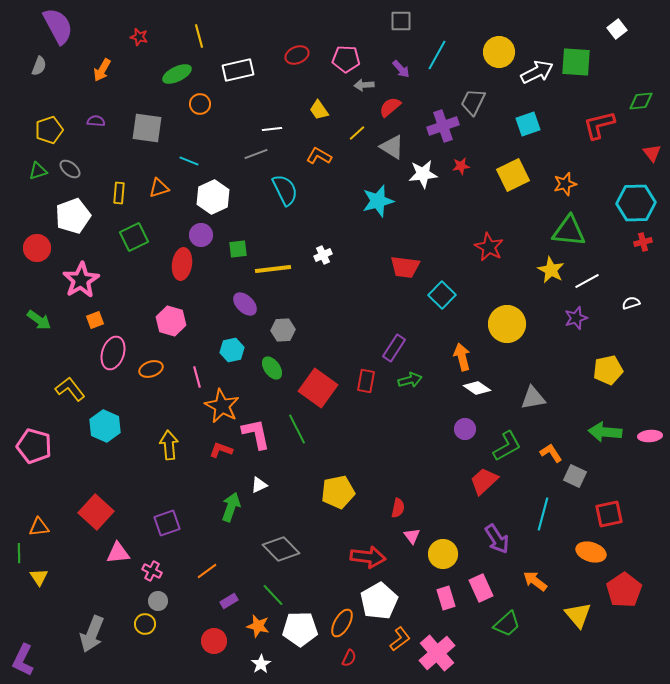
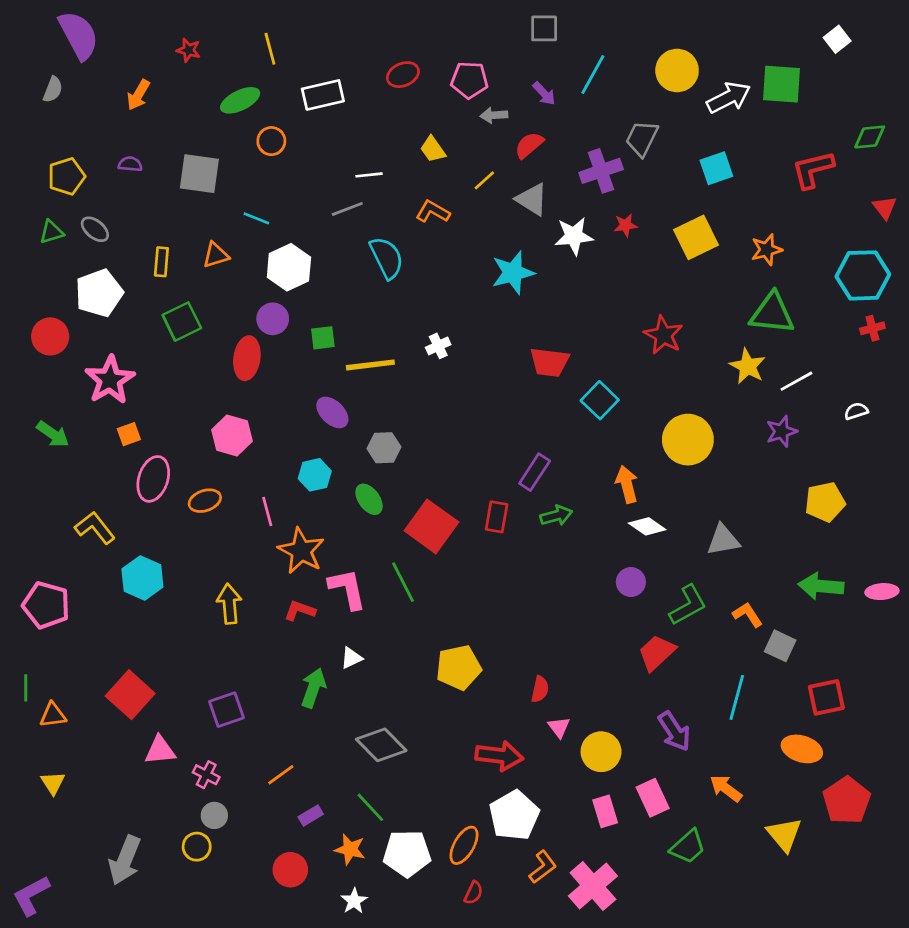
green line: (19, 553) -> (26, 688), moved
purple L-shape: (23, 660) -> (31, 895), turned 36

